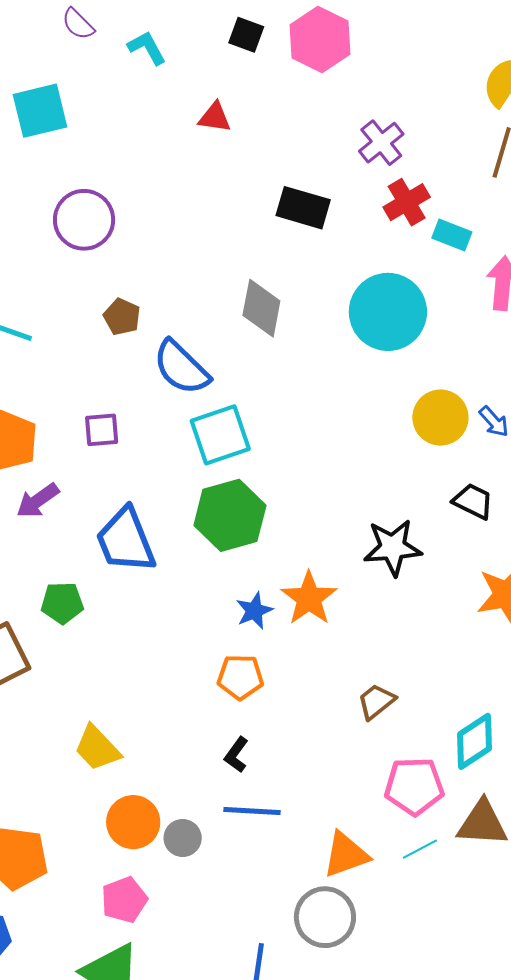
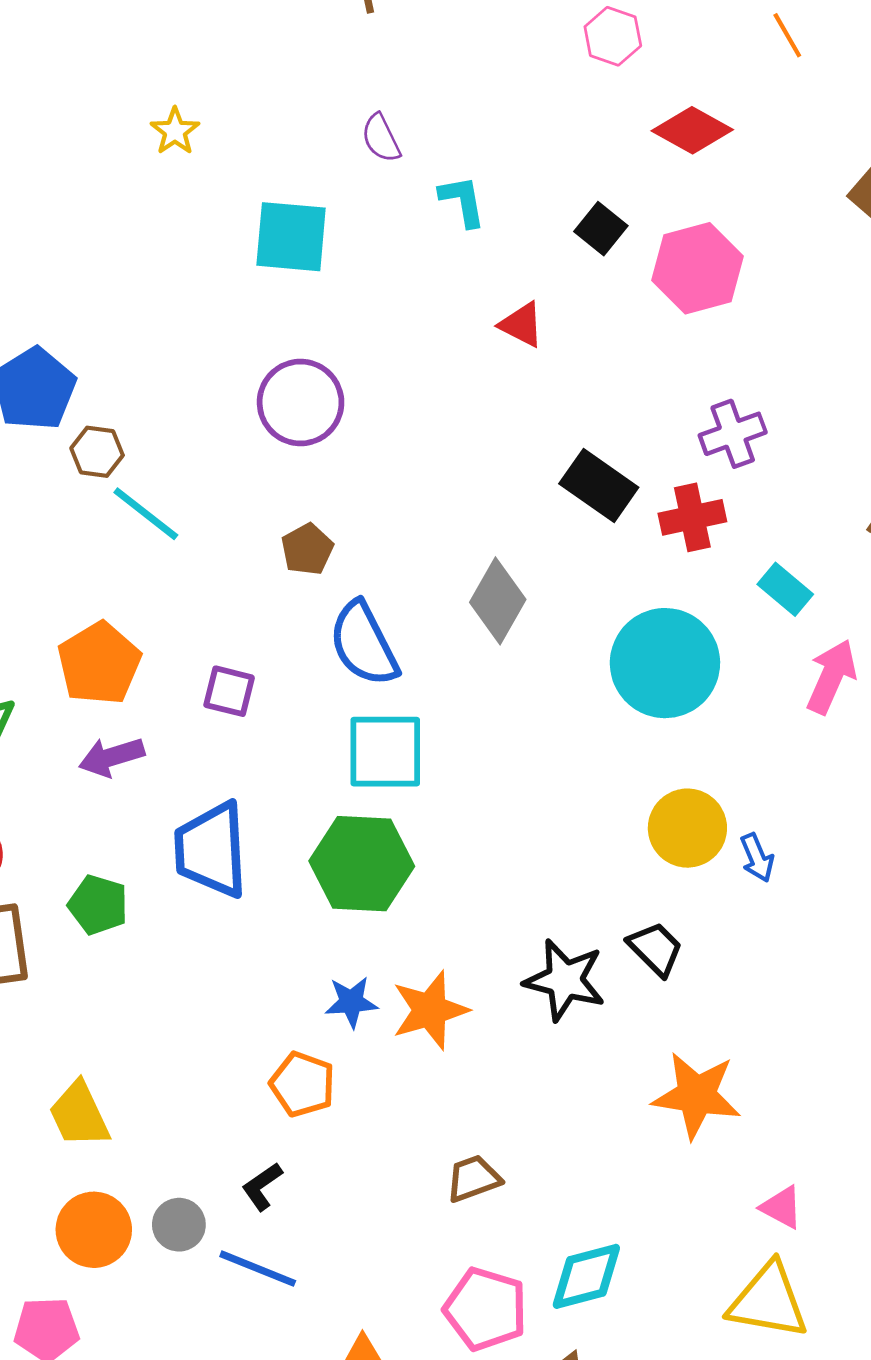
red cross: (407, 202) -> (692, 517), moved
black trapezoid: (473, 501) -> (655, 949), moved
gray circle: (183, 838) -> (179, 1225), moved

